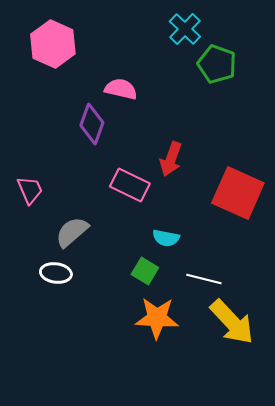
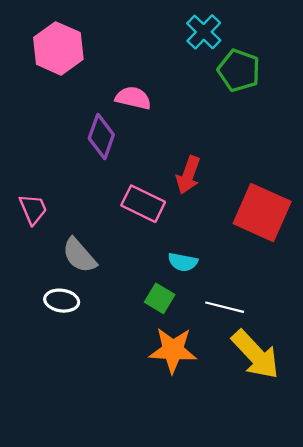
gray semicircle: (72, 232) -> (79, 255), turned -90

